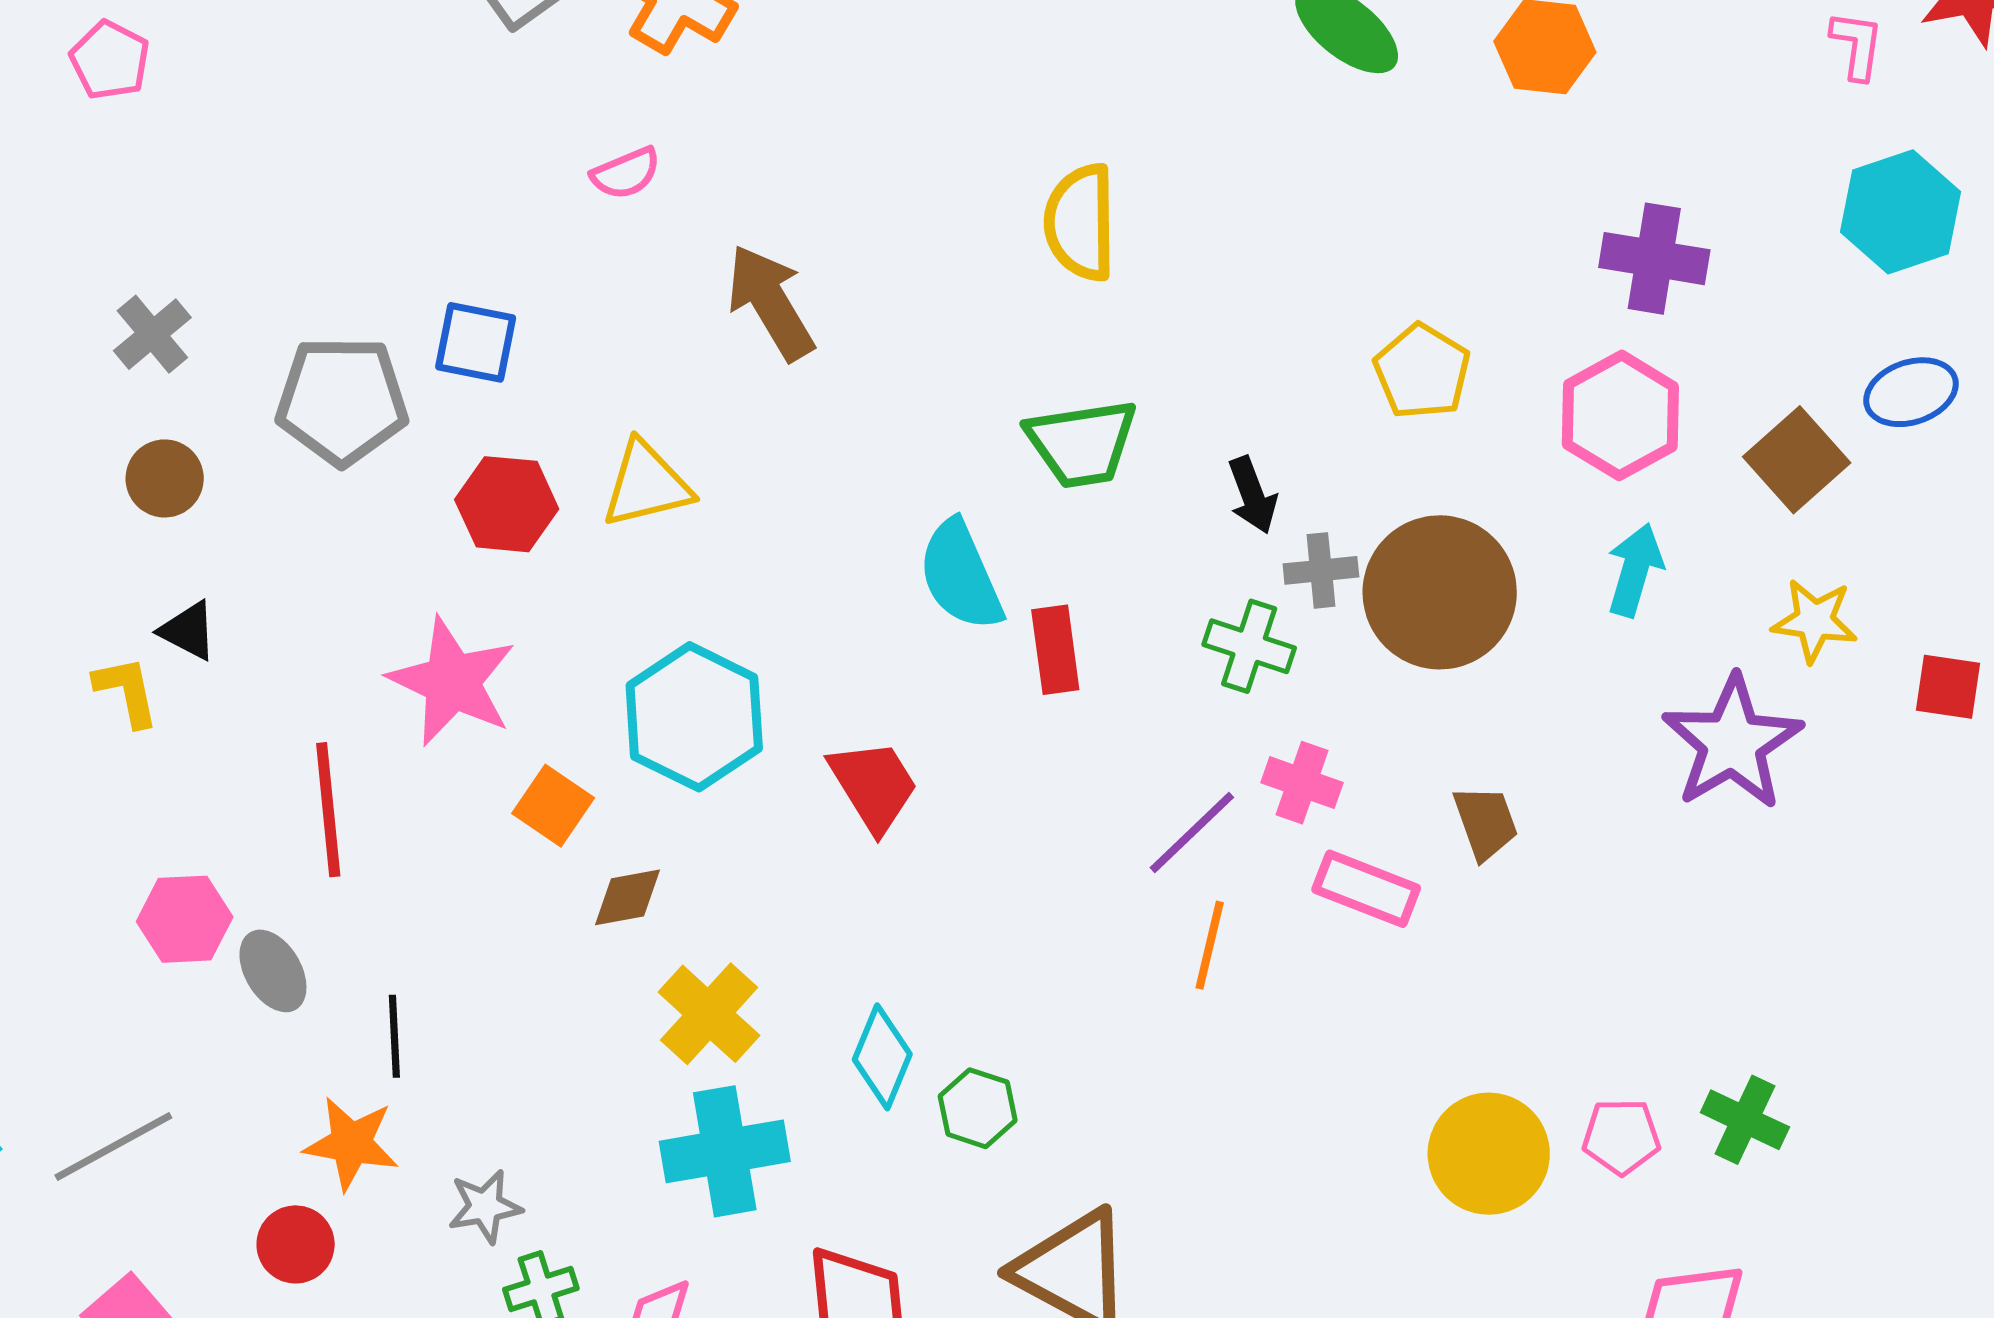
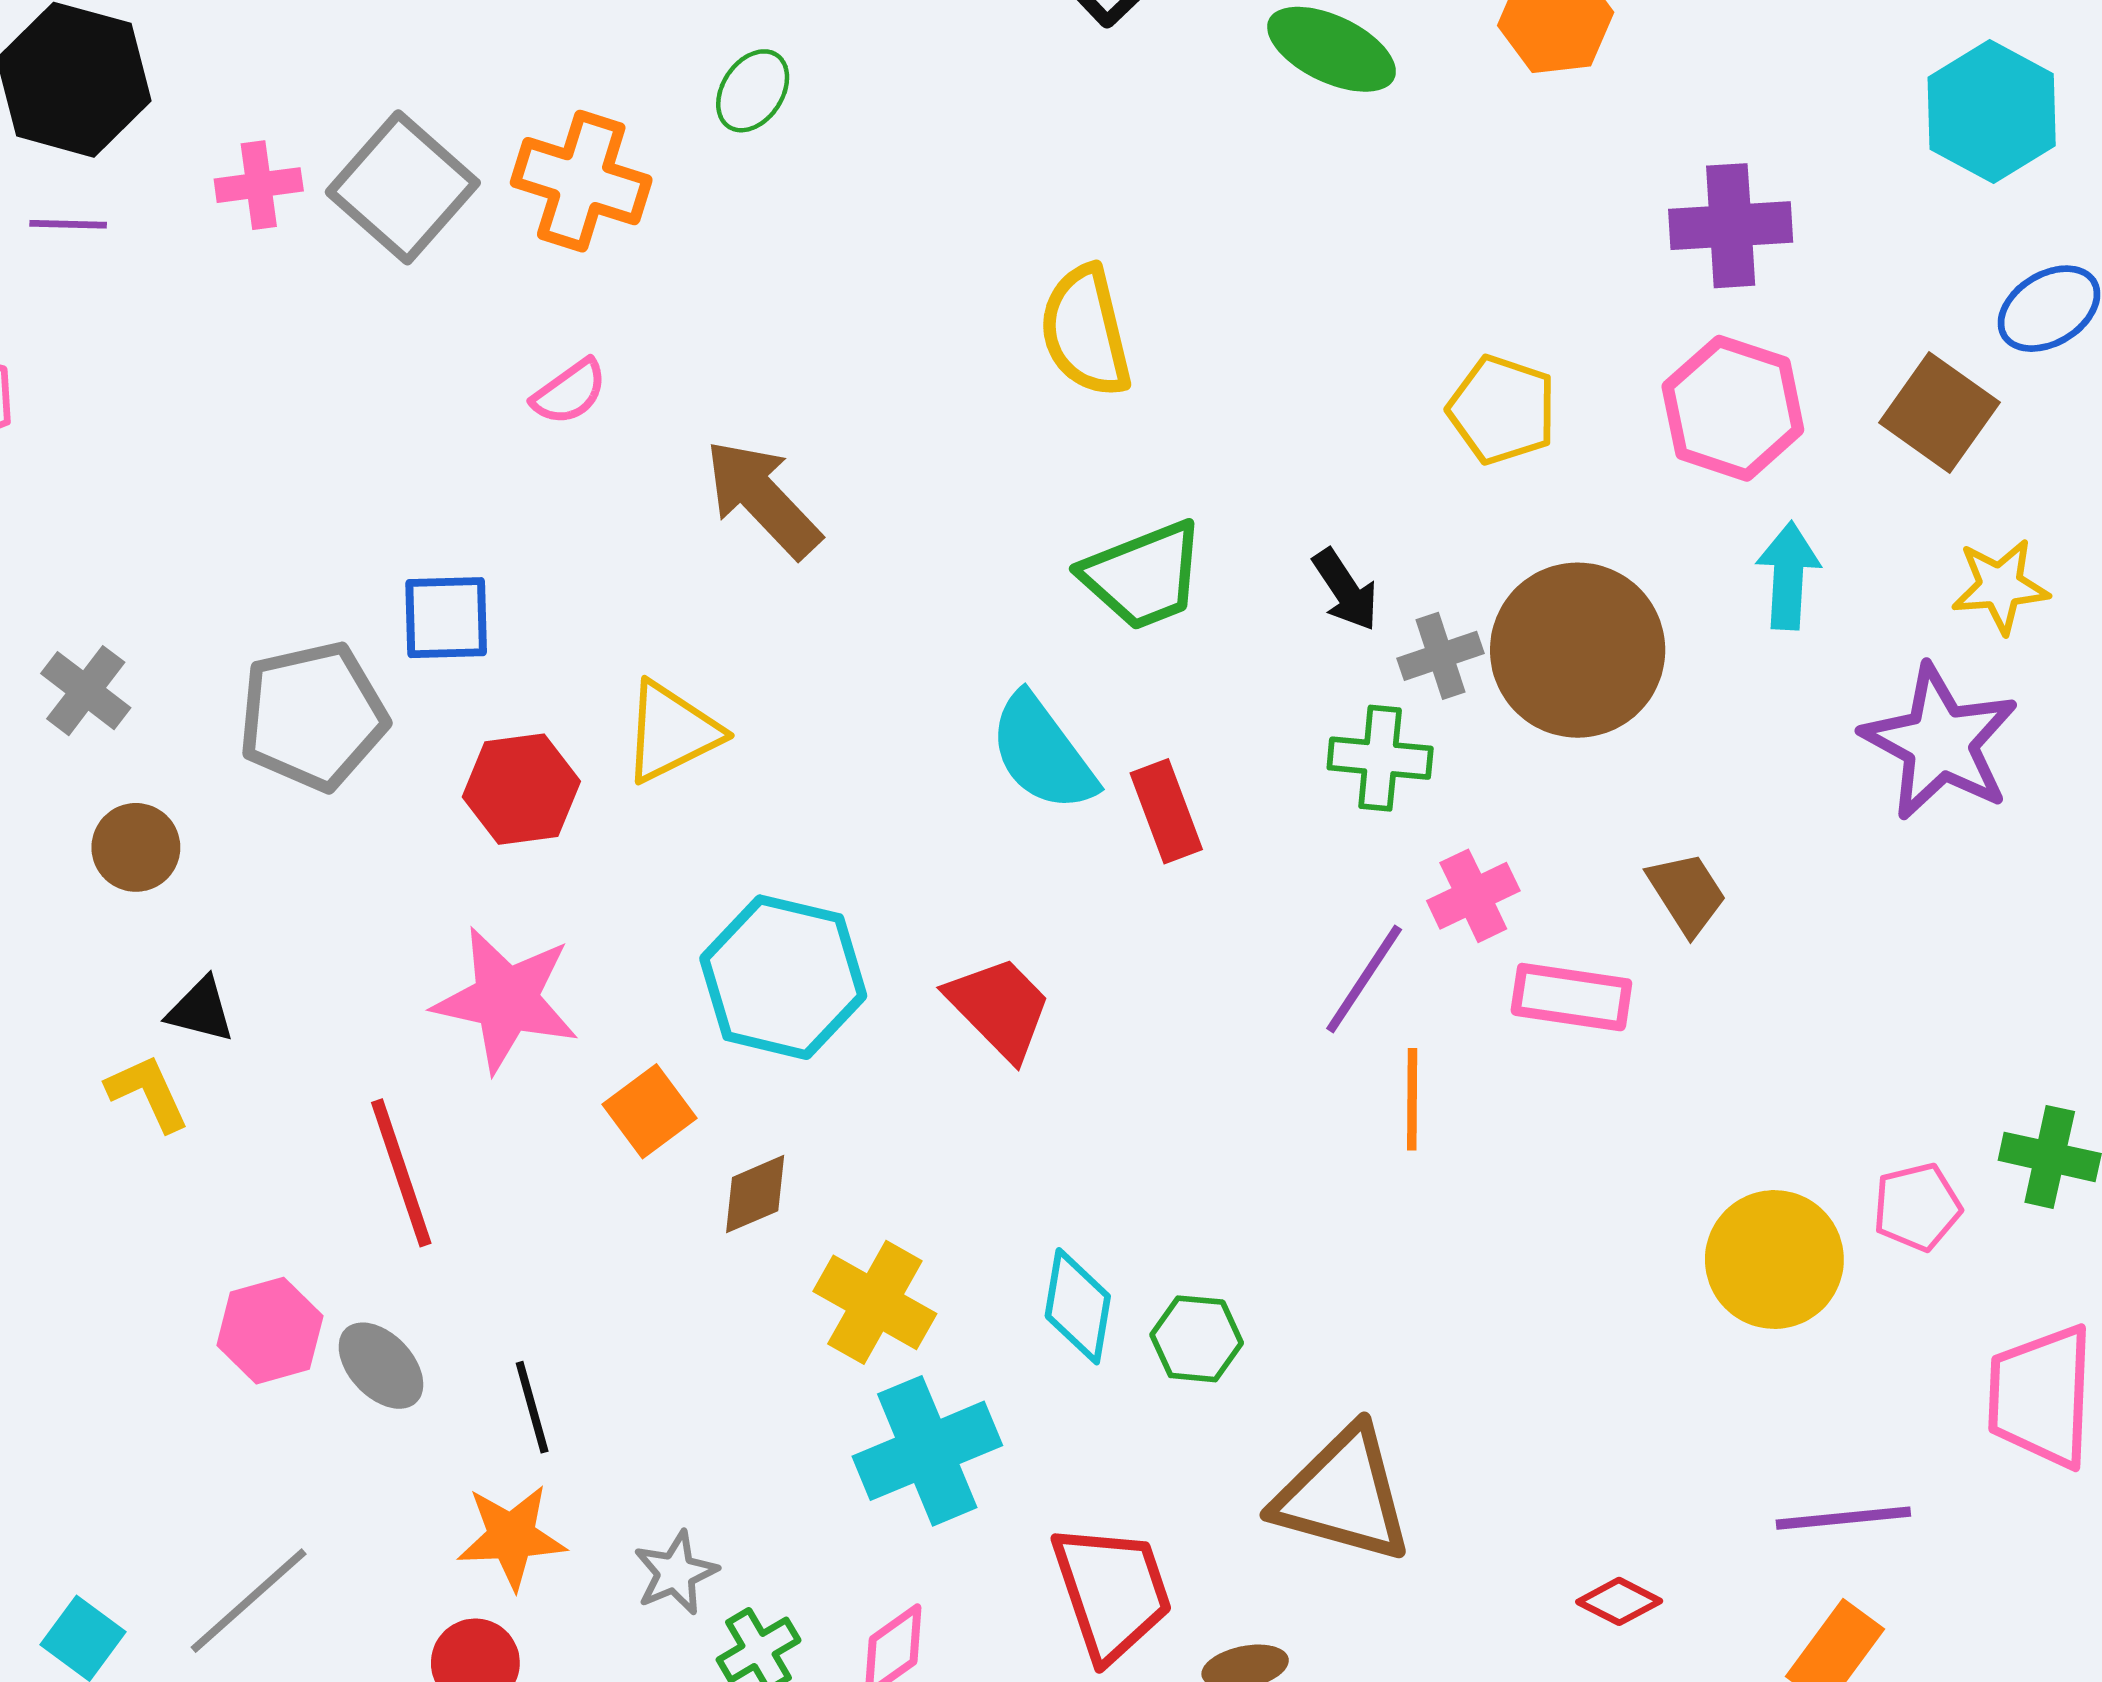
pink cross: (1302, 783) -> (1473, 896), turned -32
orange square: (553, 806) -> (649, 1111), turned 32

